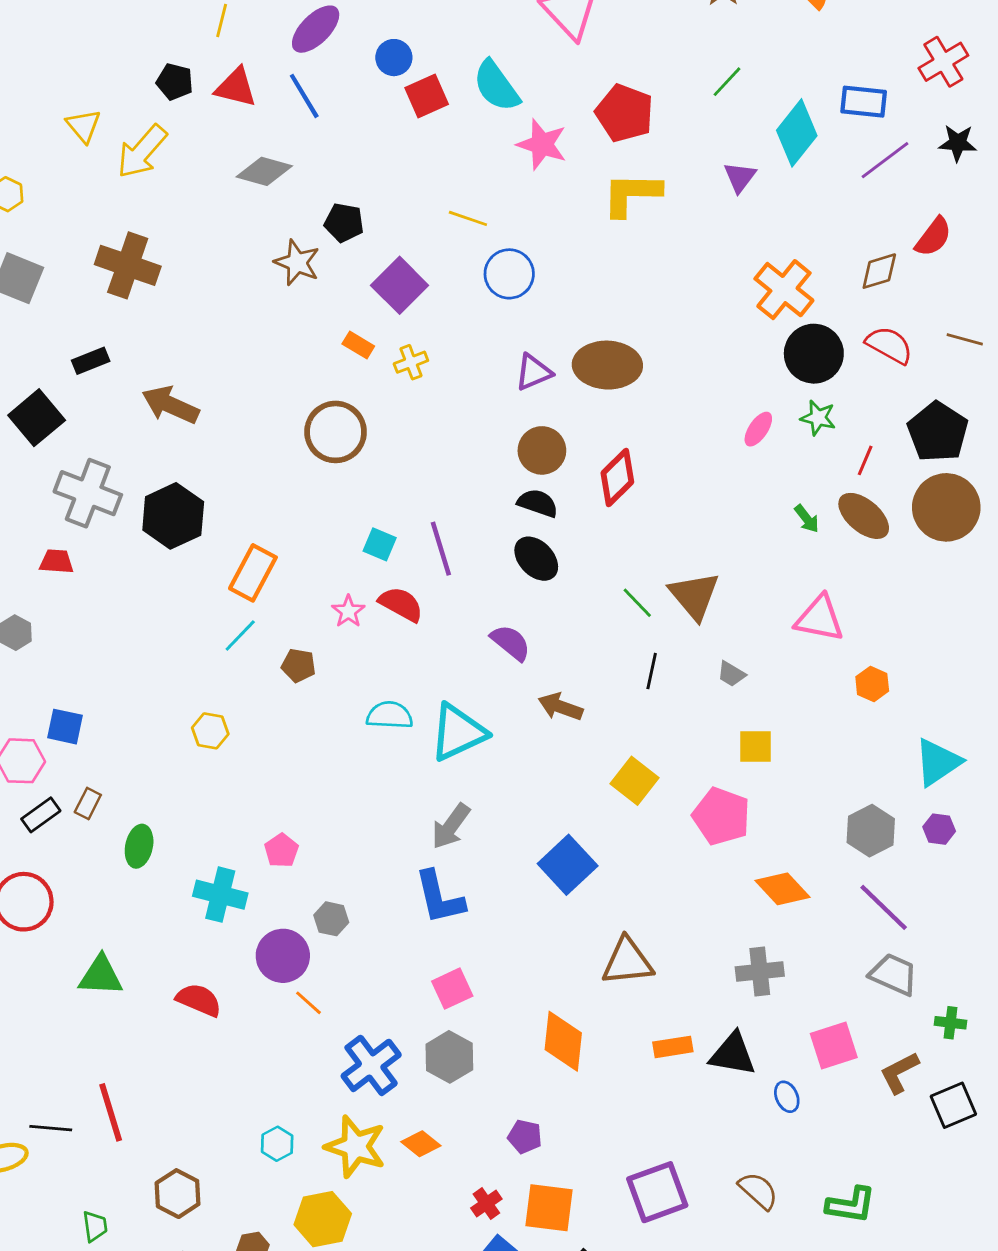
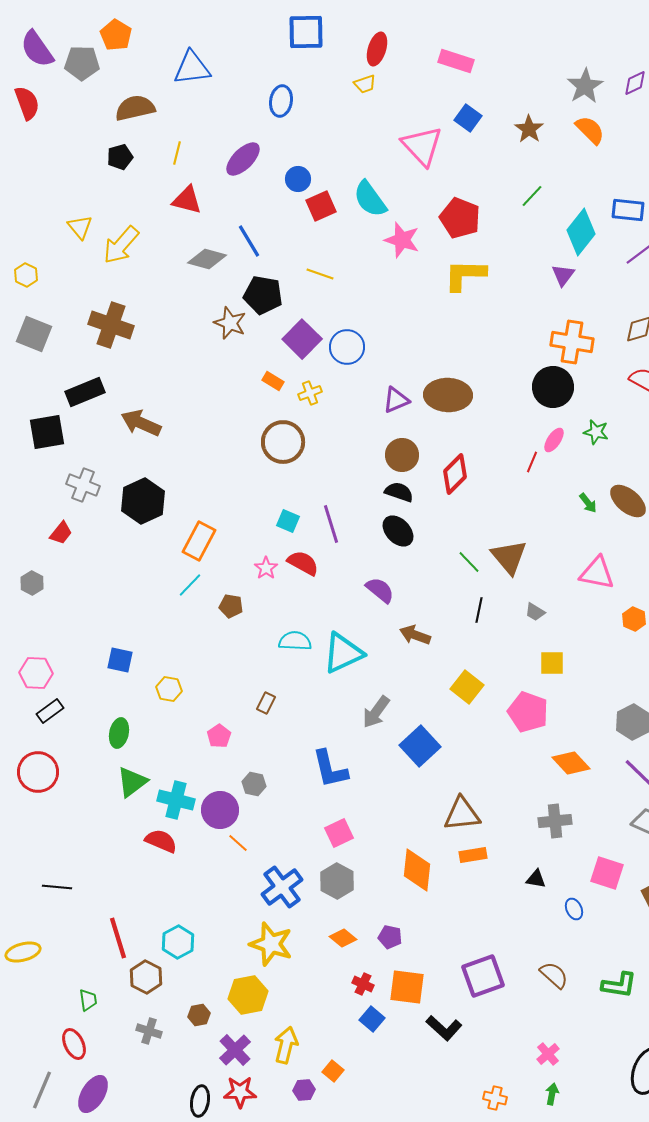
black pentagon: (175, 82) -> (120, 157), moved, turned -30
blue line: (304, 96) -> (249, 241), moved
purple triangle: (740, 177) -> (563, 275), moved
yellow line: (468, 218) -> (320, 274), moved
black pentagon: (344, 223) -> (263, 295), size x1.4
blue circle: (509, 274) -> (347, 347), moved
orange cross: (784, 290) -> (572, 342), turned -30
black circle: (814, 354) -> (553, 387), moved
black rectangle: (91, 361) -> (85, 392), size x1.5
black square: (37, 418) -> (47, 432), turned 30
brown circle: (336, 432) -> (283, 442), moved
red line: (865, 460) -> (532, 462), moved
gray cross: (88, 493) -> (83, 485), size x0.7
red trapezoid: (56, 561) -> (61, 533), turned 125
blue square: (65, 727) -> (120, 660), moved
yellow hexagon: (210, 731) -> (169, 689), moved
brown rectangle: (88, 803) -> (266, 703), moved
gray arrow: (451, 826) -> (376, 712), moved
cyan cross: (220, 895) -> (176, 800), moved
green triangle: (101, 976) -> (132, 782), moved, turned -40
pink square: (834, 1046) -> (607, 873), turned 36
orange rectangle: (673, 1047) -> (473, 855), moved
black triangle: (733, 1054) -> (536, 879), size x0.6
red line: (111, 1112) -> (118, 938), moved
black line: (51, 1128) -> (57, 887), moved
cyan hexagon: (277, 1144) -> (178, 942), moved, size x1.4
orange diamond: (421, 1144) -> (343, 938), moved
red cross: (486, 1204) -> (363, 984), turned -30

